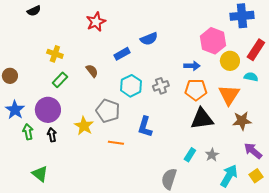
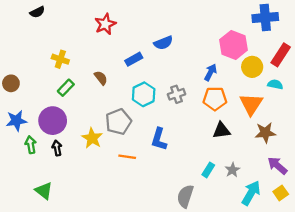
blue arrow: (192, 66) -> (210, 72), turned -63
blue star: (15, 110) -> (16, 121), turned 30
gray pentagon: (108, 111) -> (118, 122), turned 30
black triangle: (202, 119) -> (221, 130), size x0.7

